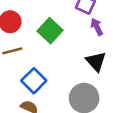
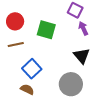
green square: (50, 31) -> (46, 30), turned -30

